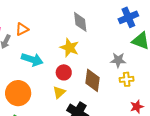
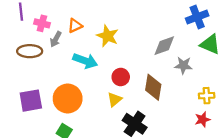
gray diamond: (80, 22) -> (164, 46), moved, turned 75
yellow star: (69, 48) -> (108, 36), moved
yellow cross: (127, 79) -> (207, 96), moved

